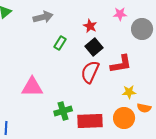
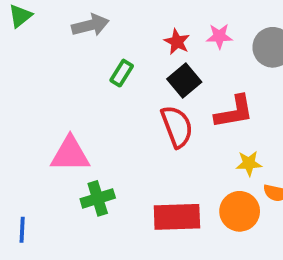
pink star: (120, 14) -> (219, 36), moved
red semicircle: (90, 72) -> (177, 127), turned 135
green cross: (63, 111) -> (98, 198), moved

